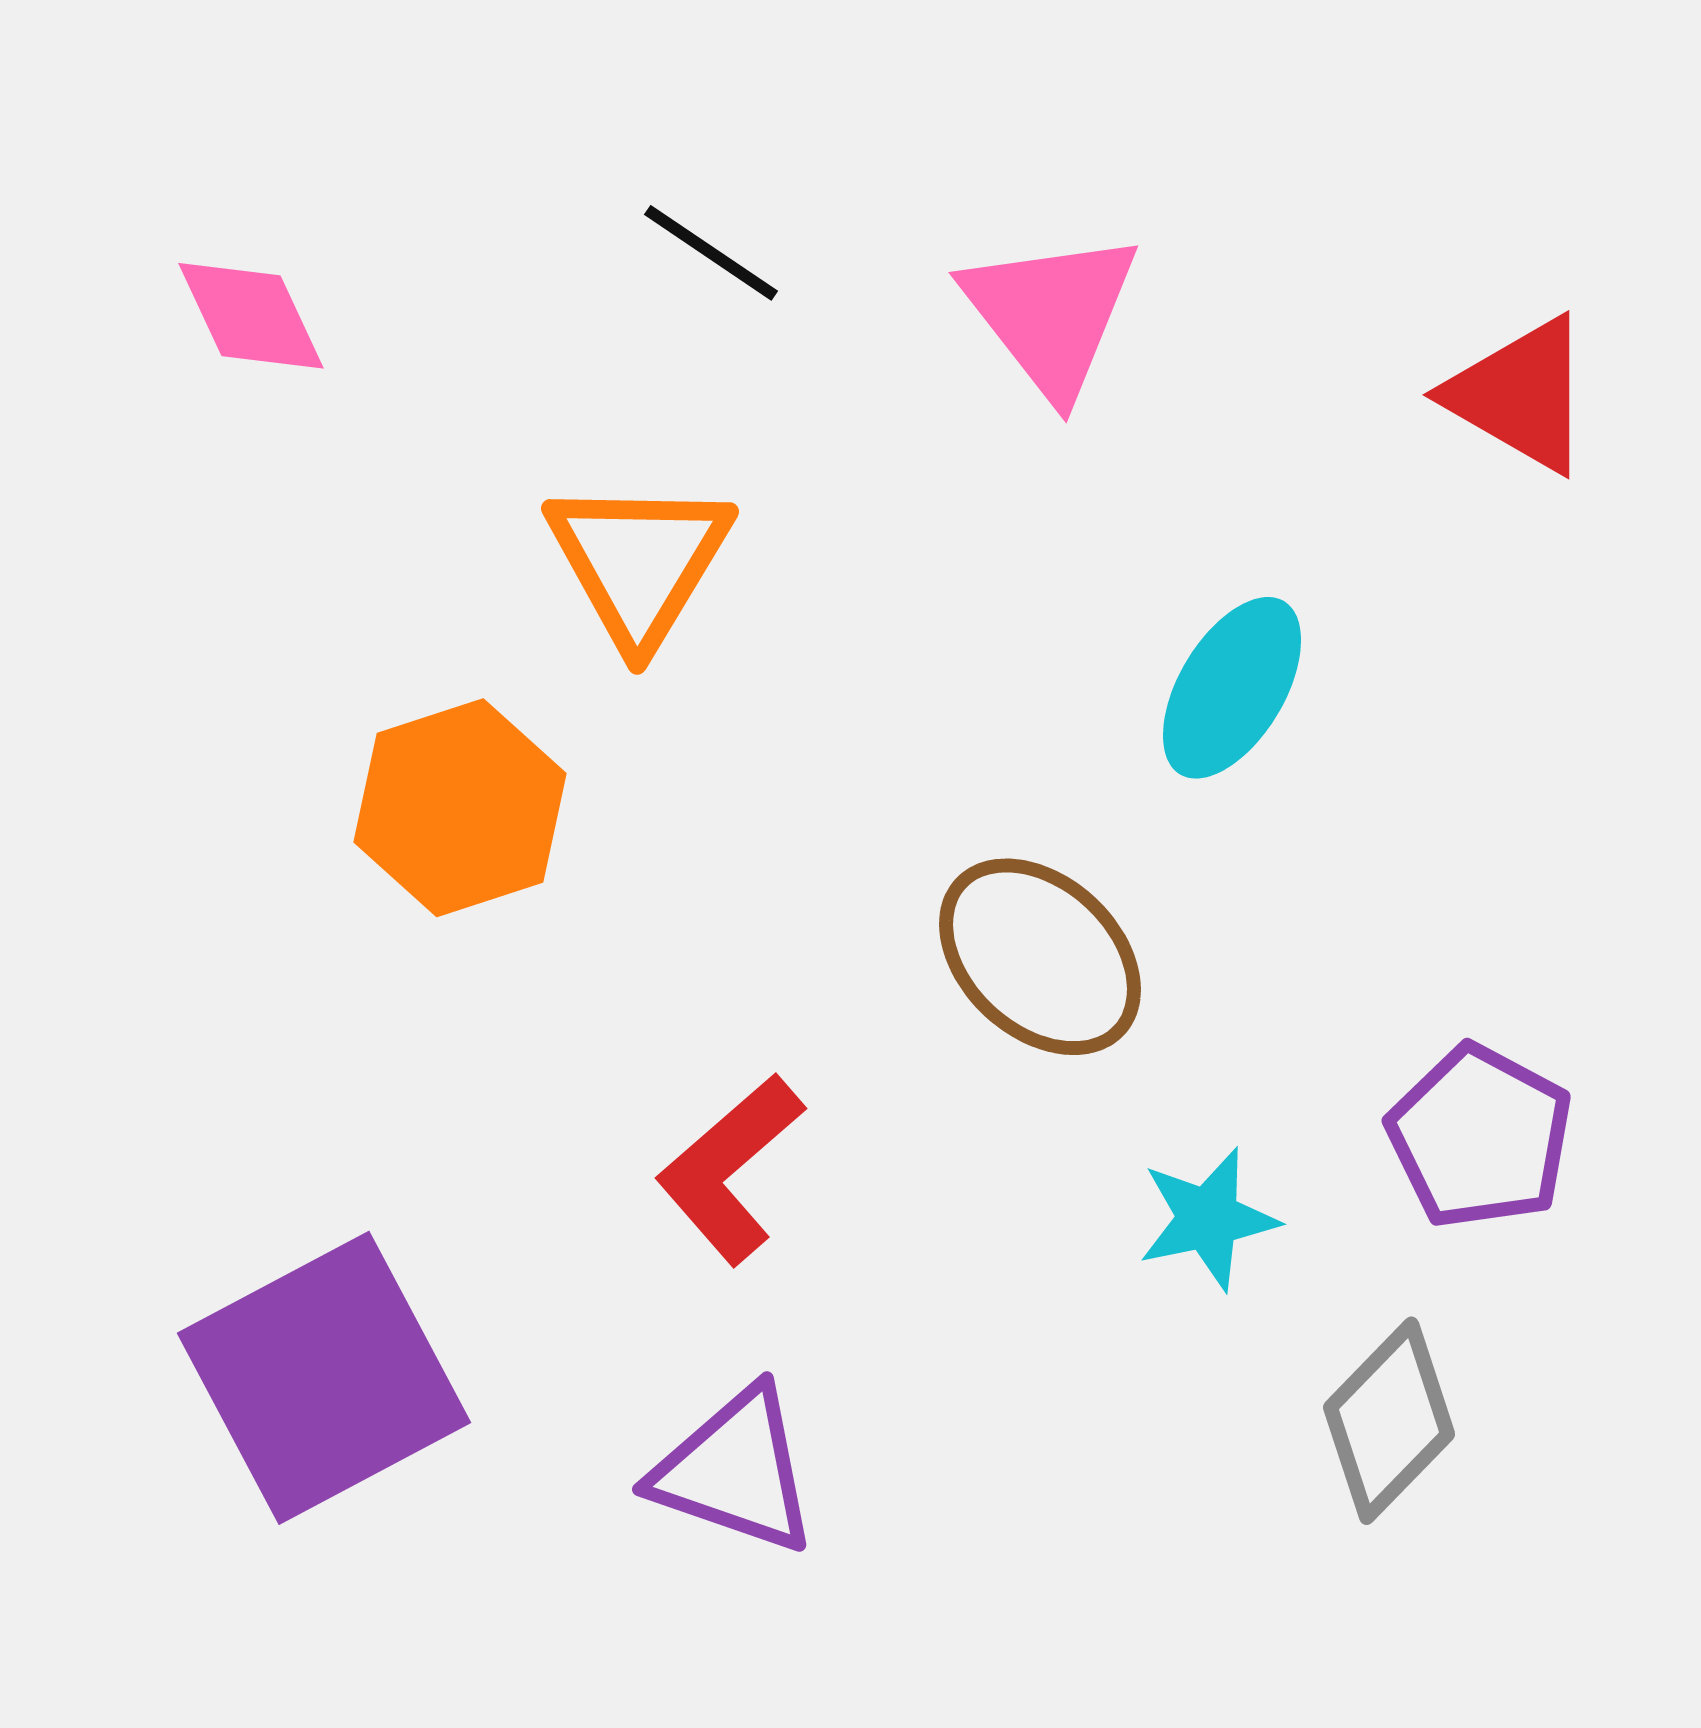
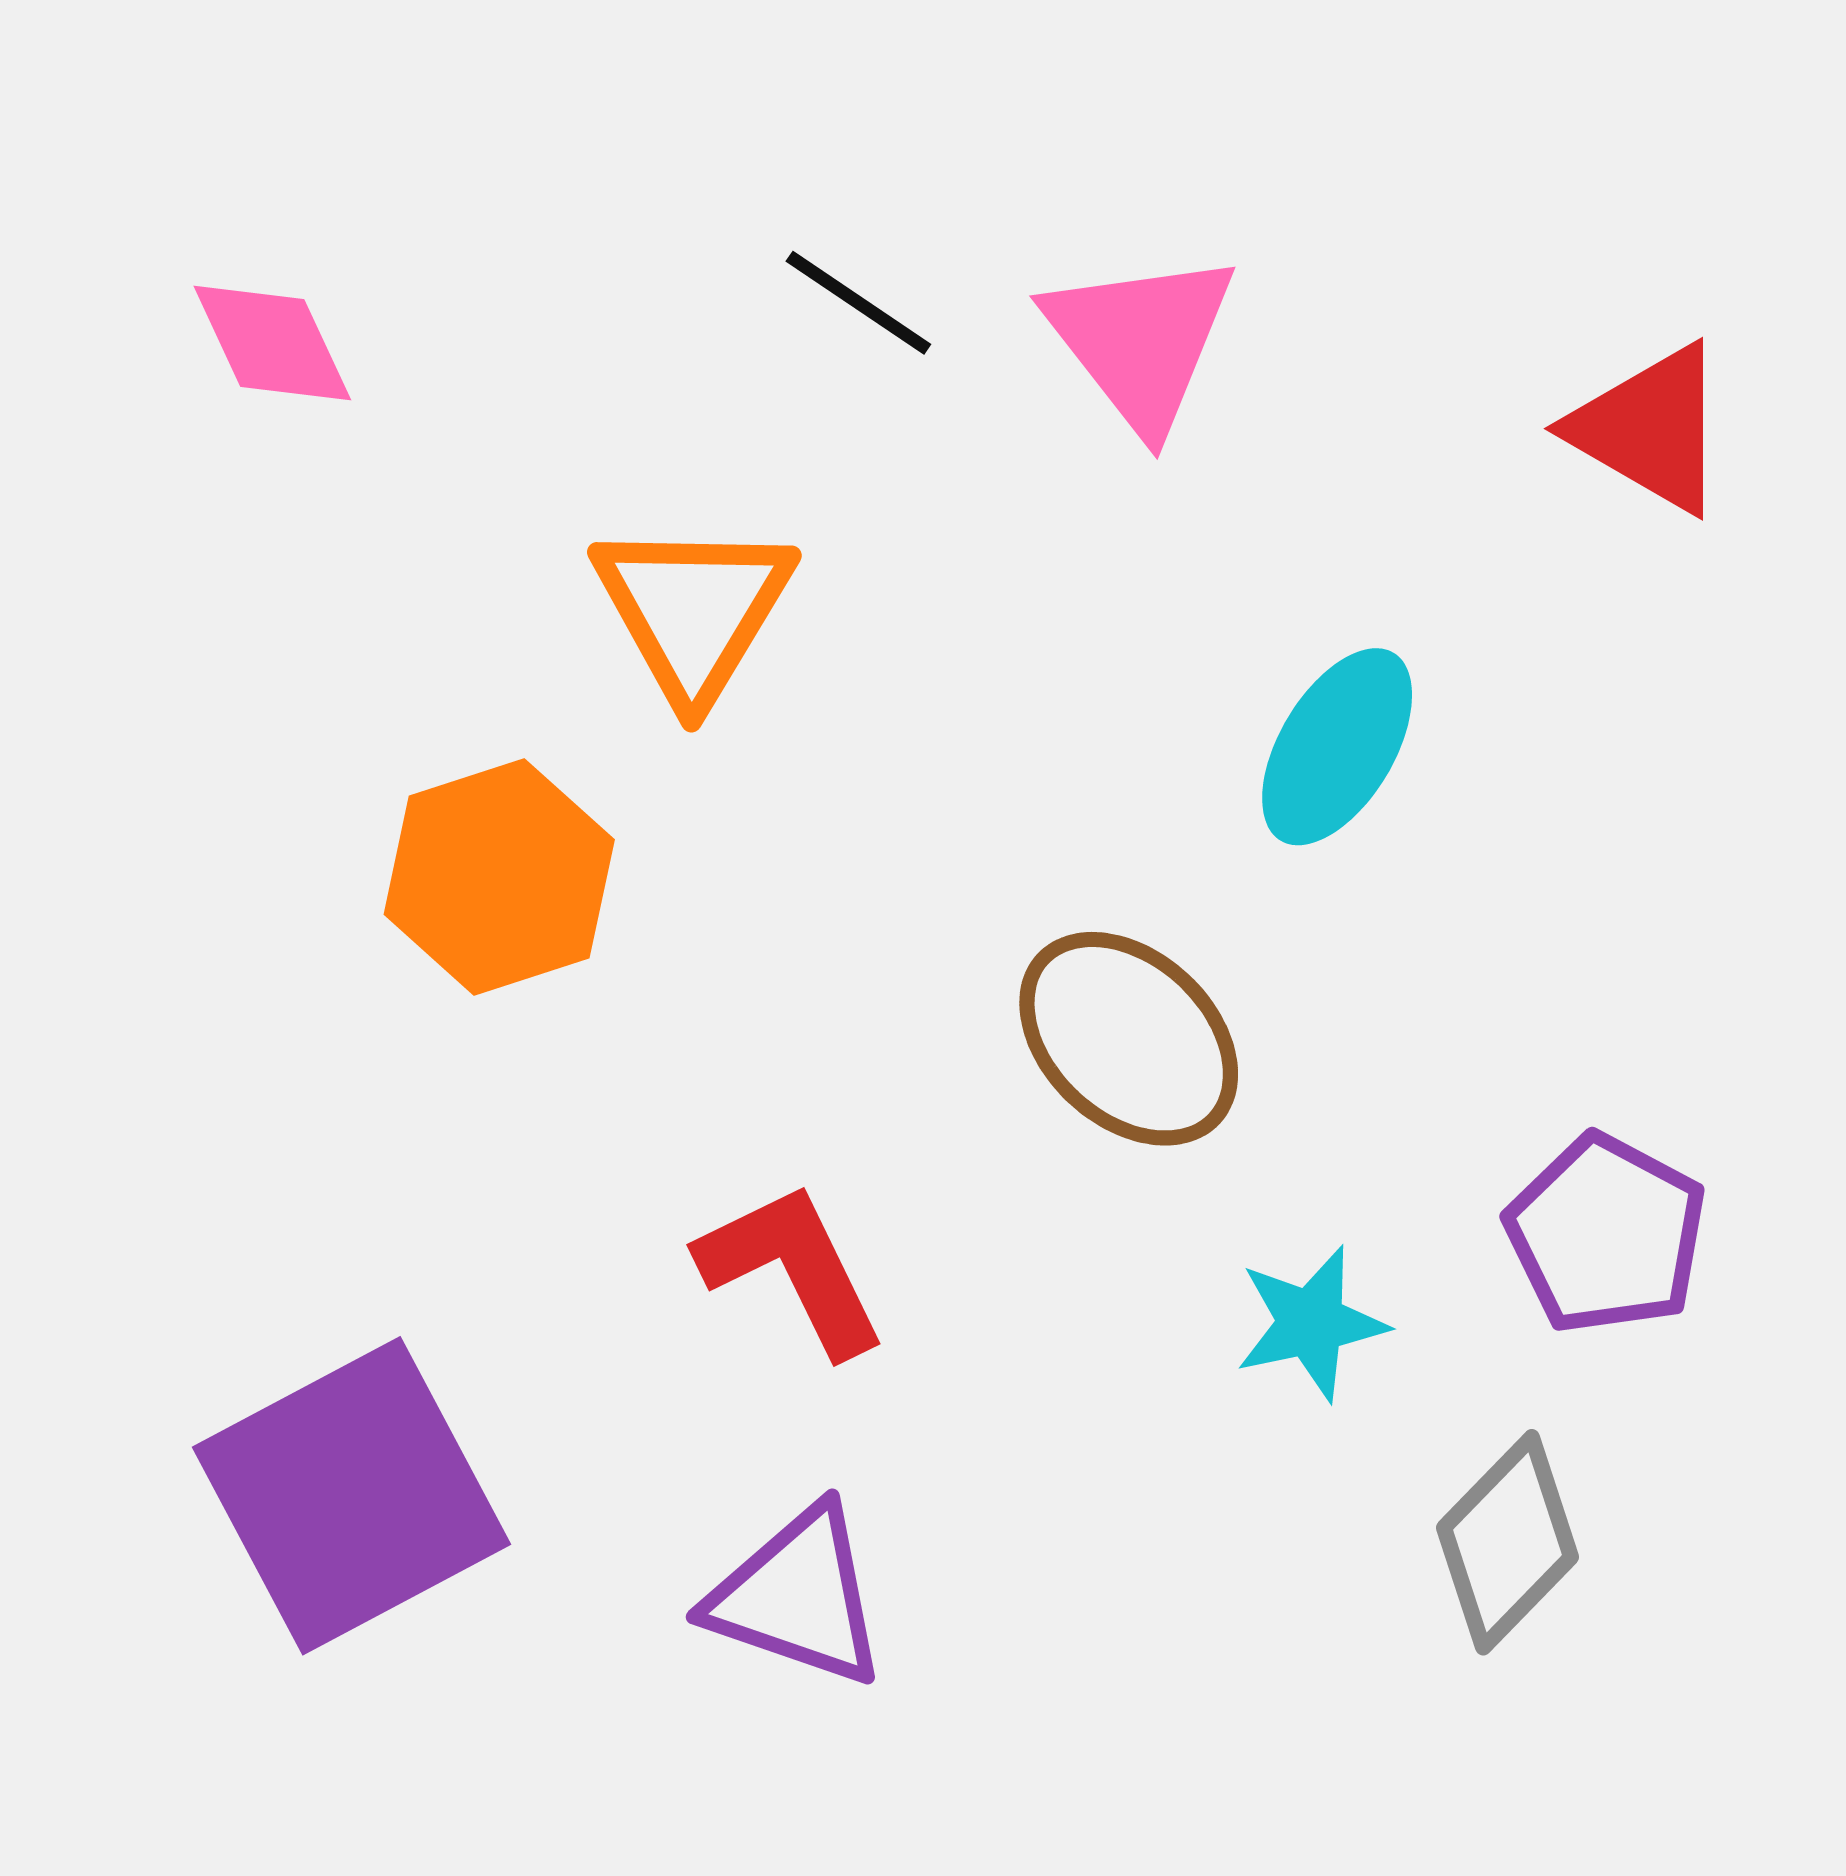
black line: (711, 253) -> (858, 303), moved
red L-shape: (730, 1169) -> (792, 1269), turned 105

